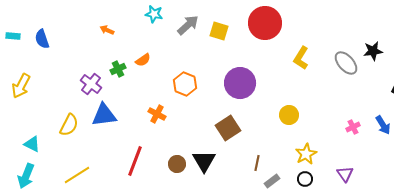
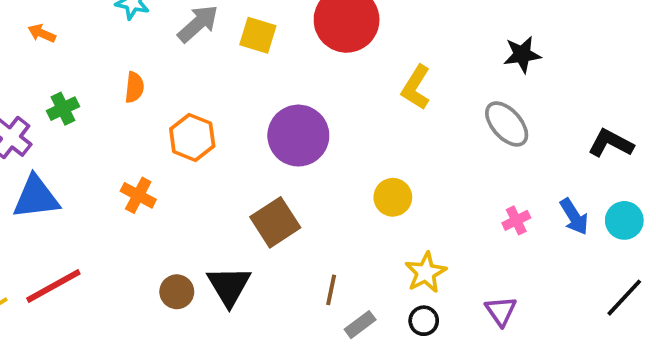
black star: (373, 51) -> (522, 55), moved
orange semicircle: (143, 60) -> (134, 87), moved, turned -49
gray ellipse: (346, 63) -> (507, 124), moved
red line: (135, 161) -> (53, 286), moved, turned 40

